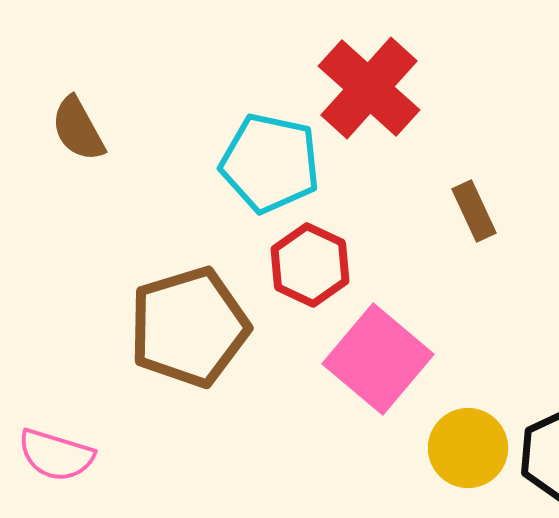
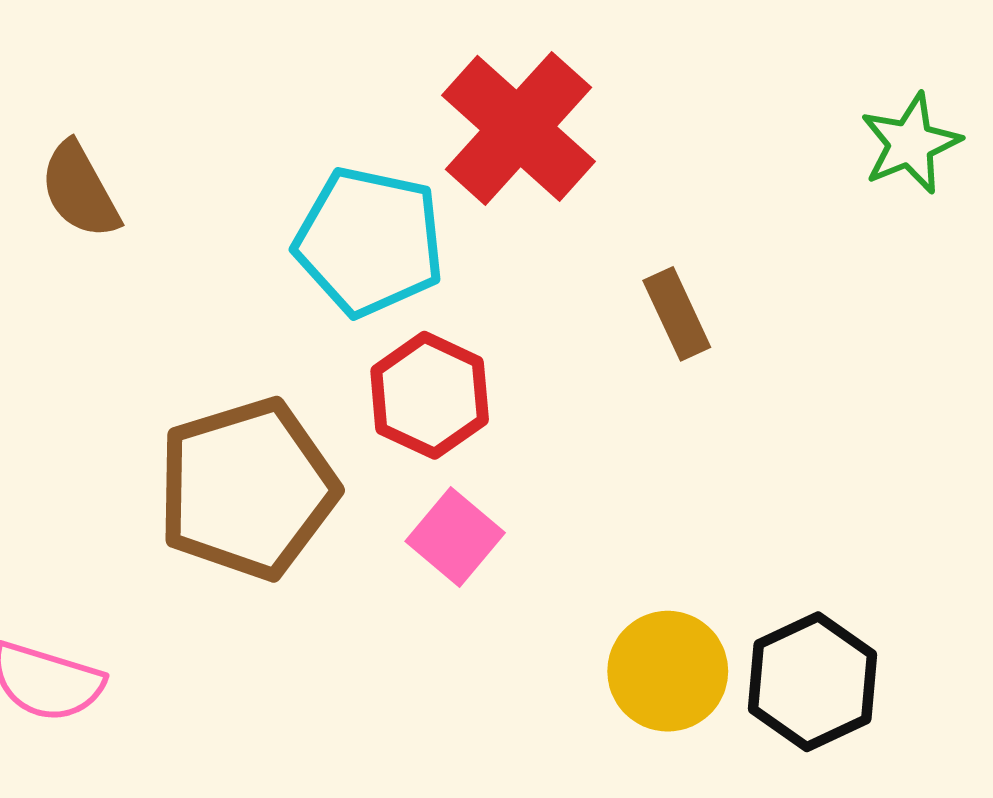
pink square: (378, 359) -> (455, 537), moved, size x0.6

